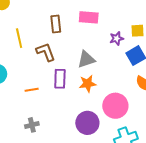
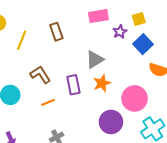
pink rectangle: (89, 17) -> (98, 16), moved
yellow line: (19, 38) -> (22, 40), moved, turned 48
brown L-shape: (46, 52) -> (40, 75), moved

